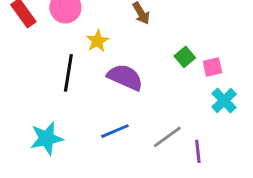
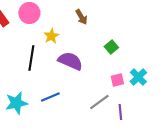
pink square: (212, 67) -> (117, 80), moved
blue line: (115, 131) -> (50, 97), moved

